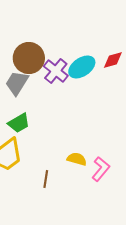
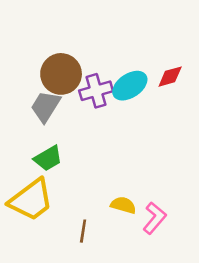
purple cross: (56, 71) -> (96, 91), turned 35

